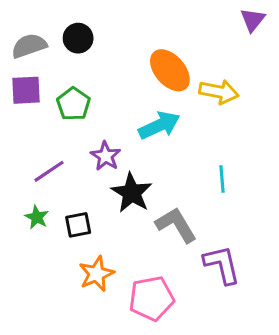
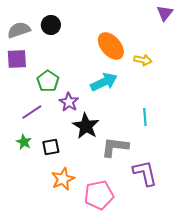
yellow arrow: (219, 92) -> (143, 60), size x0.7
green pentagon: (73, 104) -> (48, 81), moved
gray L-shape: (176, 225) -> (115, 147), turned -52

